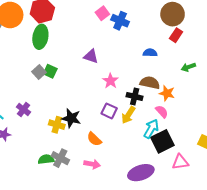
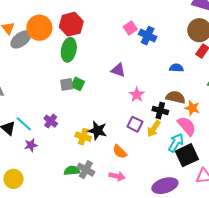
gray square: (39, 72) -> (67, 84), turned 32
pink semicircle: (162, 112) -> (187, 126), size x1.5

